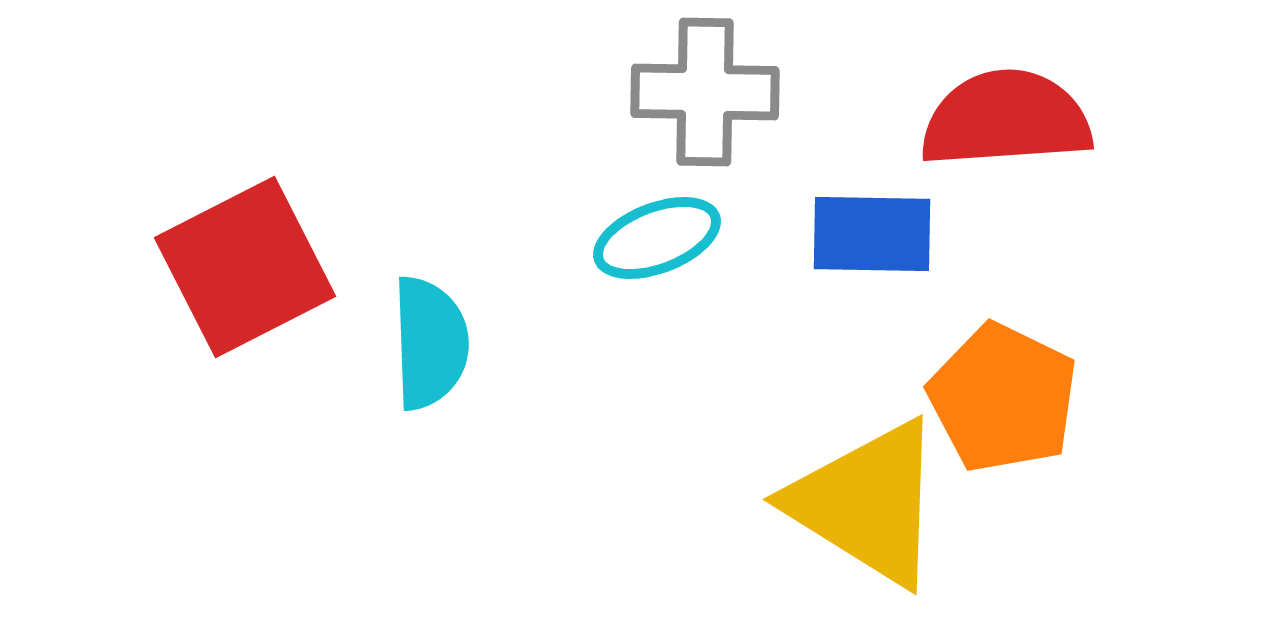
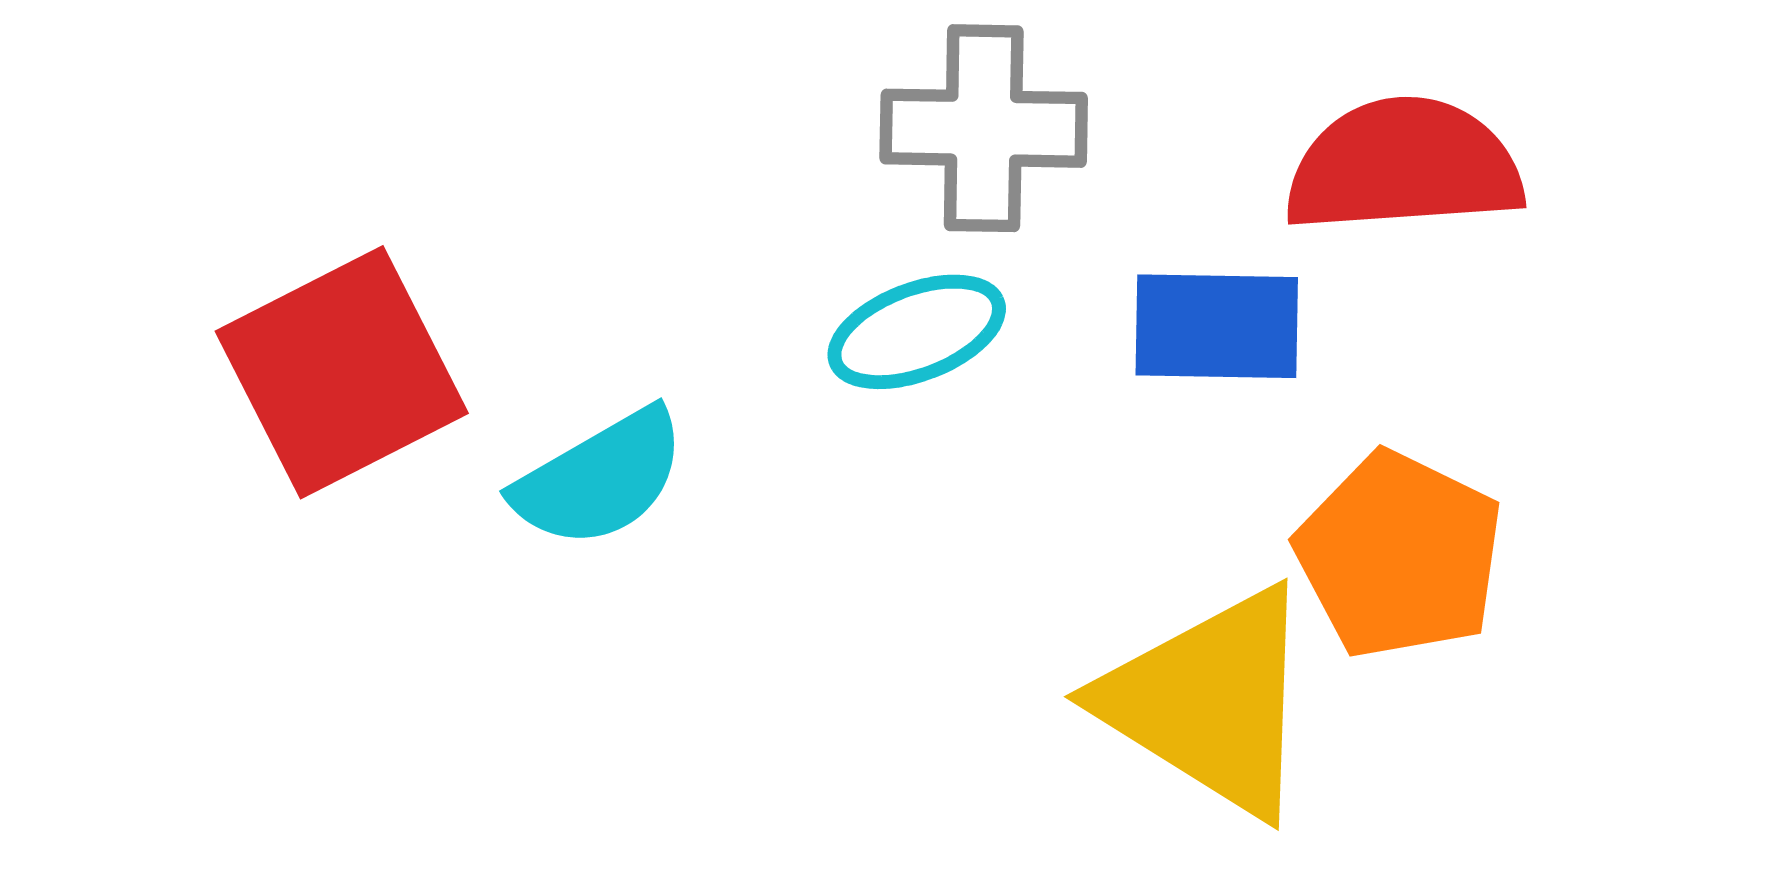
cyan semicircle: (430, 343) -> (600, 478), turned 62

